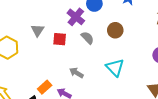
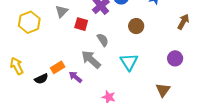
gray semicircle: (87, 38) -> (103, 40), moved
gray arrow: (76, 73) -> (91, 59), size x1.5

